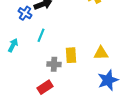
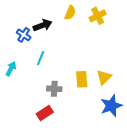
yellow triangle: (101, 53) -> (104, 77), turned -42
yellow rectangle: (71, 55) -> (82, 79), moved

